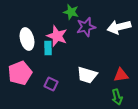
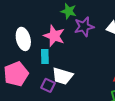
cyan rectangle: (48, 48) -> (45, 56), moved
white trapezoid: (87, 75) -> (62, 76), moved

